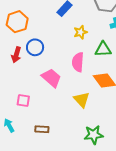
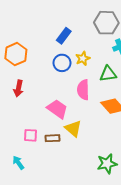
blue circle: (35, 47) -> (62, 63), moved
yellow triangle: (82, 100) -> (73, 129), moved
brown rectangle: (42, 129) -> (52, 138), moved

